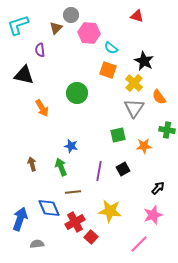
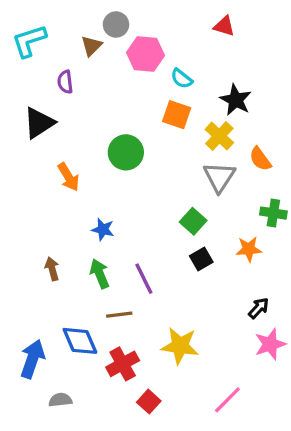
black triangle: (24, 75) -> (39, 123), turned -45
green square: (118, 135) -> (193, 221), turned -35
blue star: (71, 146) -> (103, 229), moved
orange star: (144, 146) -> (249, 249), moved
black square: (123, 169) -> (201, 259), moved
purple line: (99, 171) -> (144, 279), moved, turned -36
pink star: (153, 215) -> (270, 344), moved
red square: (91, 237) -> (149, 402), moved

